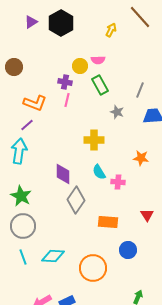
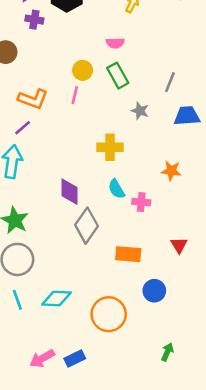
yellow circle: (80, 66) -> (83, 70), moved
purple cross: (65, 82) -> (34, 20), moved

